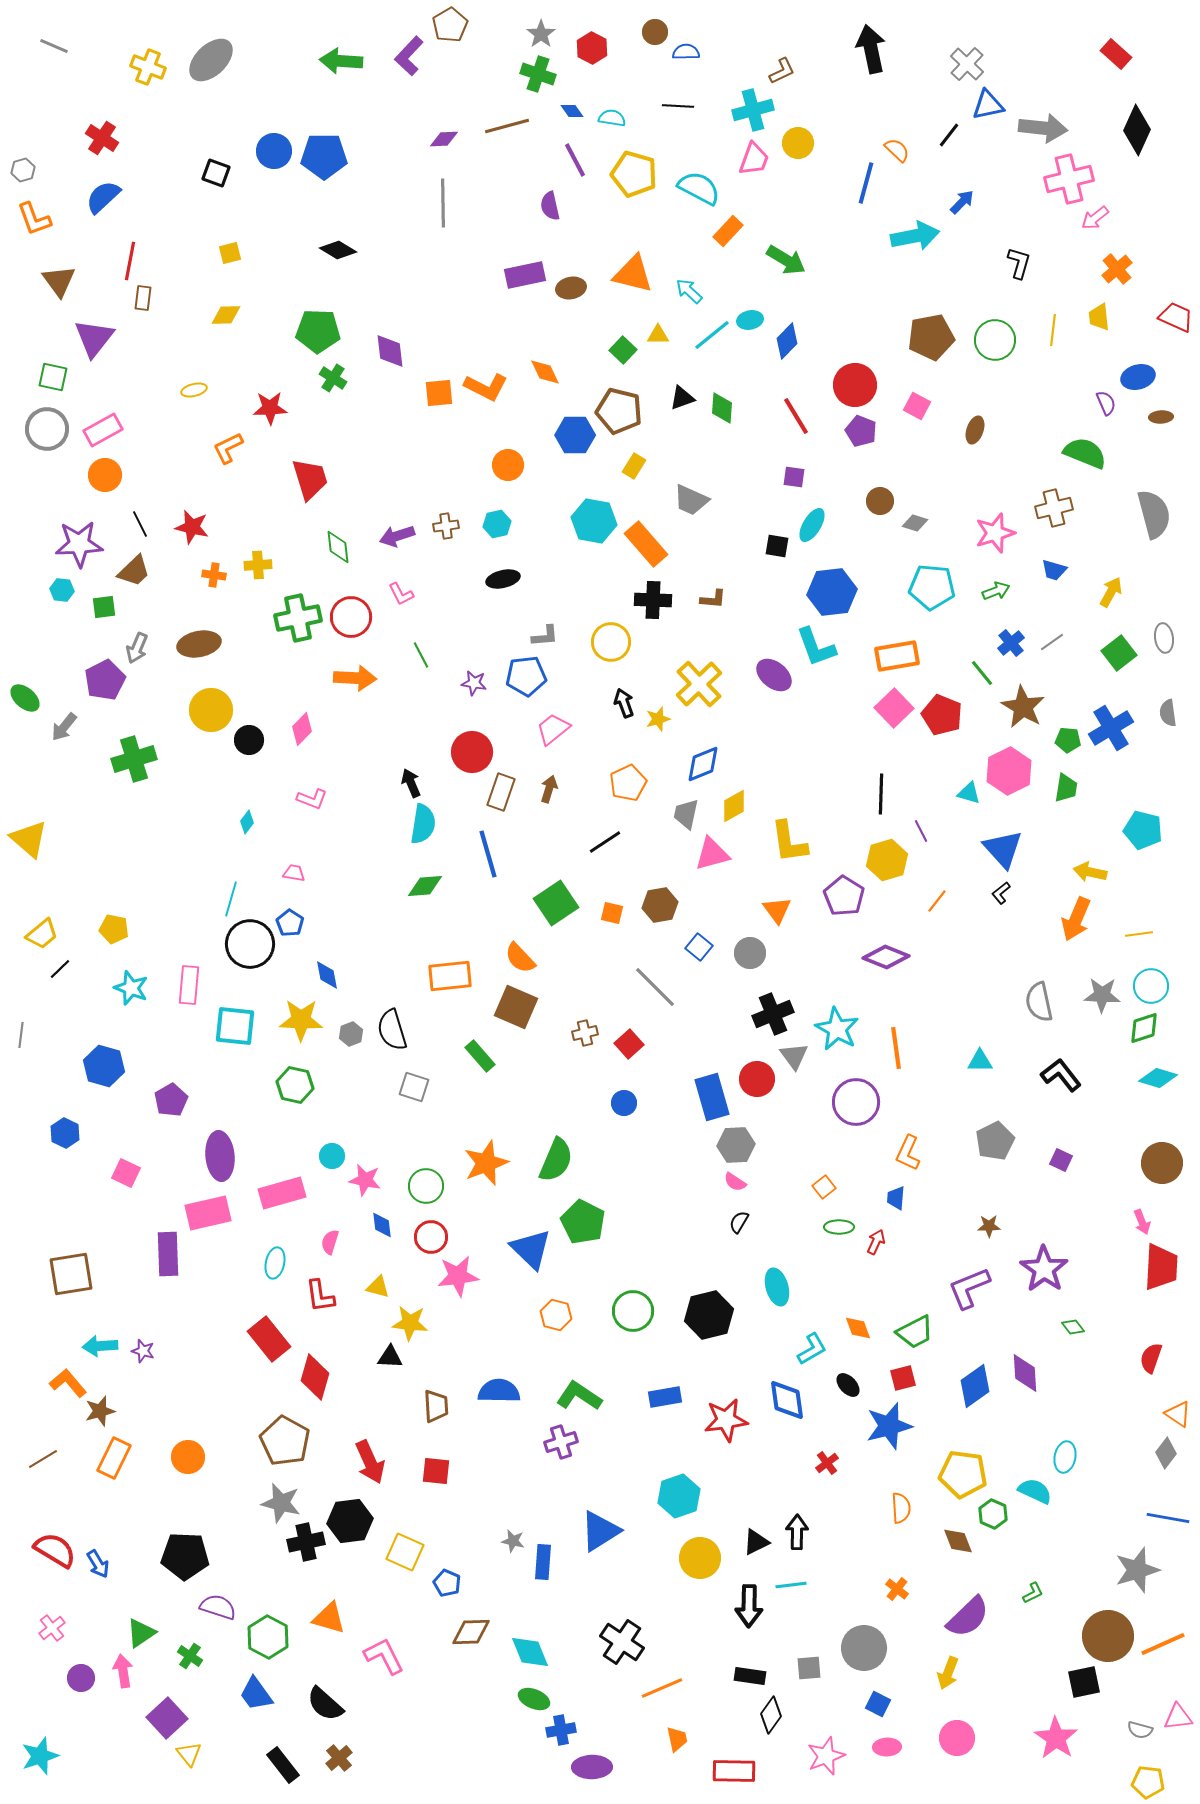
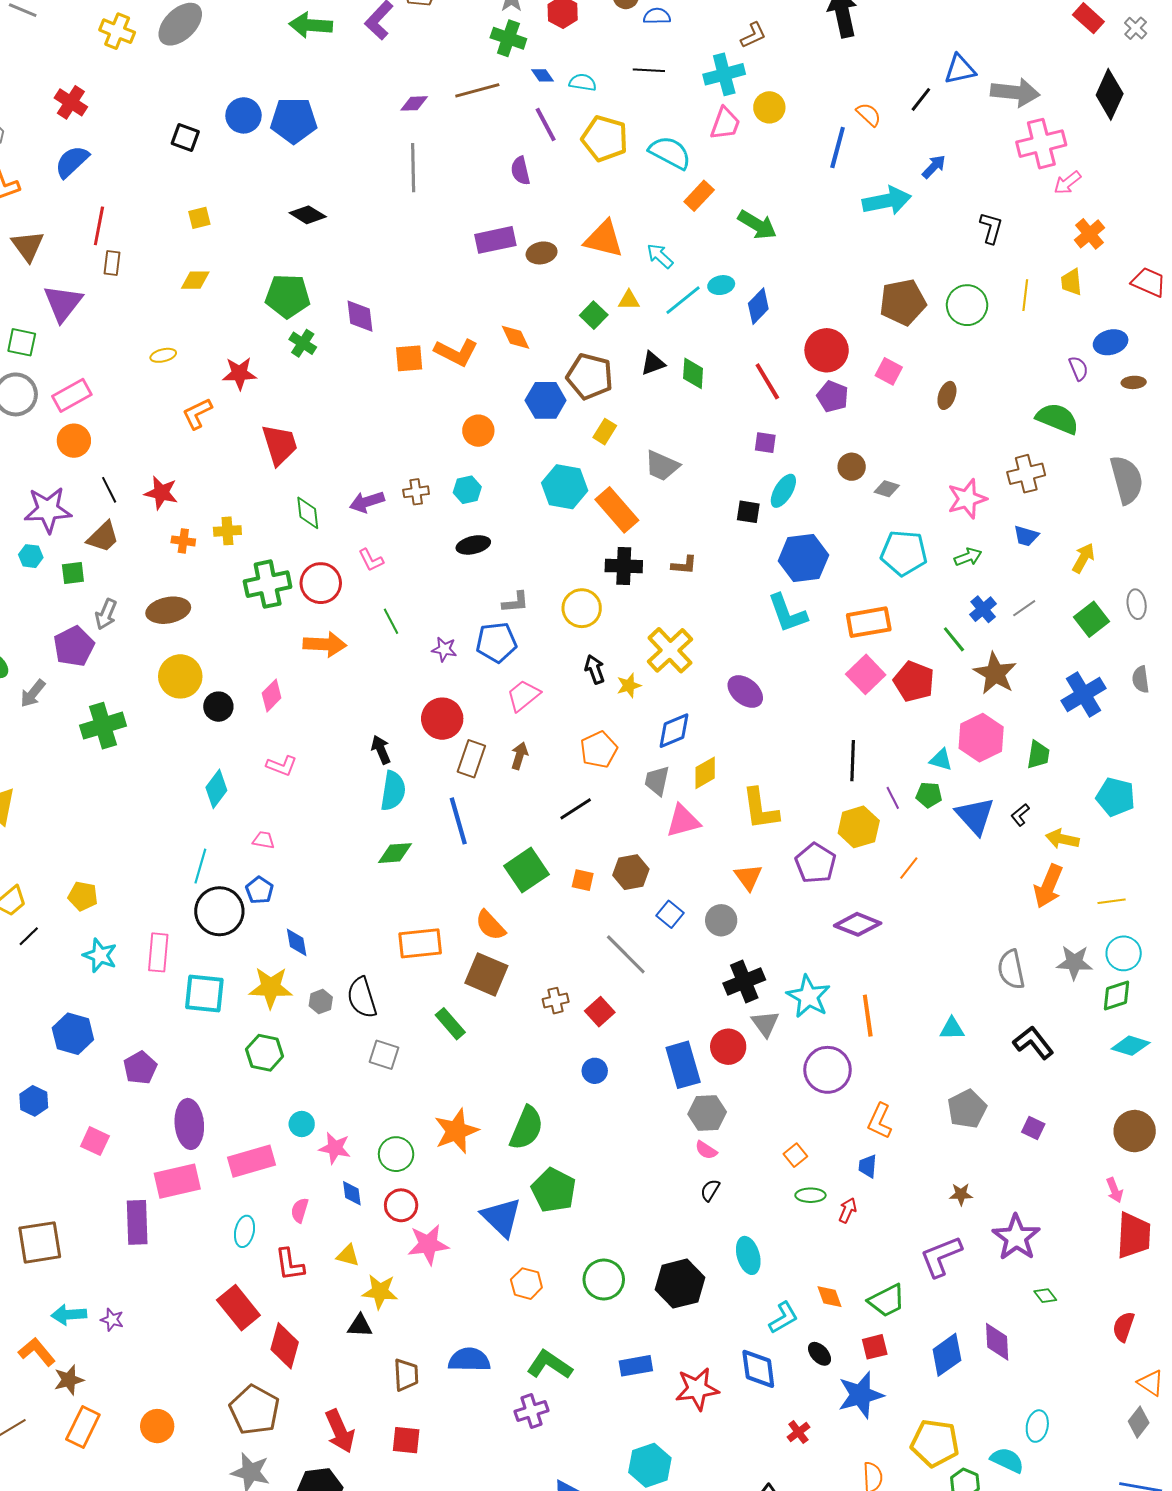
gray cross: (967, 64) -> (1136, 28), moved, size x0.7
purple ellipse: (774, 675) -> (745, 691), moved
green pentagon: (1068, 740) -> (929, 795), moved
cyan diamond: (247, 822) -> (216, 789), size x1.6
black L-shape: (1001, 893) -> (1020, 815), moved

